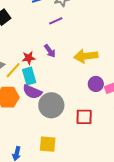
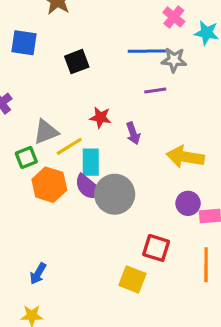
red star: (29, 58) -> (100, 117), moved
gray circle: (51, 105) -> (115, 194), moved
yellow square: (48, 144) -> (132, 279), moved

